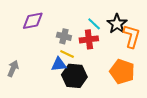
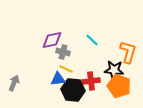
purple diamond: (33, 21) -> (52, 40), moved
black star: (117, 24) -> (114, 70), moved, turned -30
red cross: (89, 39) -> (91, 81), moved

